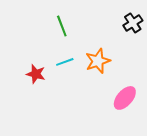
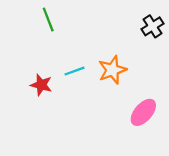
green line: (62, 26) -> (48, 19), moved

